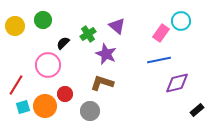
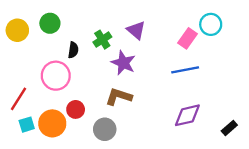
black semicircle: (63, 43) -> (73, 50), turned 144
purple diamond: (177, 83) -> (187, 115), moved

